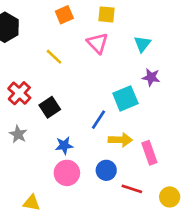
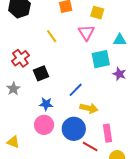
cyan triangle: (142, 44) -> (120, 40), turned 40
purple star: (151, 77) -> (119, 74), moved
cyan square: (125, 98) -> (101, 59), moved
pink rectangle: (149, 153) -> (108, 133), moved
blue circle: (106, 170) -> (74, 129), size x1.5

